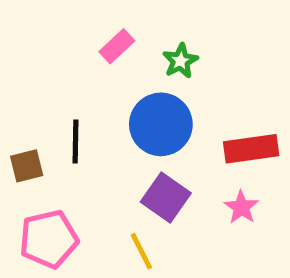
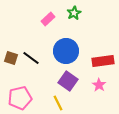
green star: (180, 61) -> (74, 13), moved
black line: (75, 141) -> (31, 58), turned -54
brown square: (27, 166) -> (11, 58), moved, turned 32

